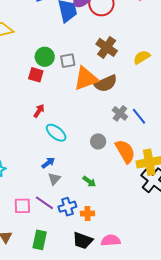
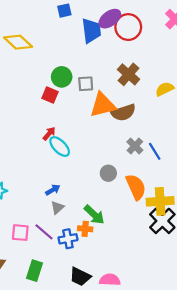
cyan ellipse: (56, 133) -> (60, 147), moved
green arrow: (89, 182) -> (94, 215), size x1.5
orange cross: (87, 214) -> (85, 229), moved

